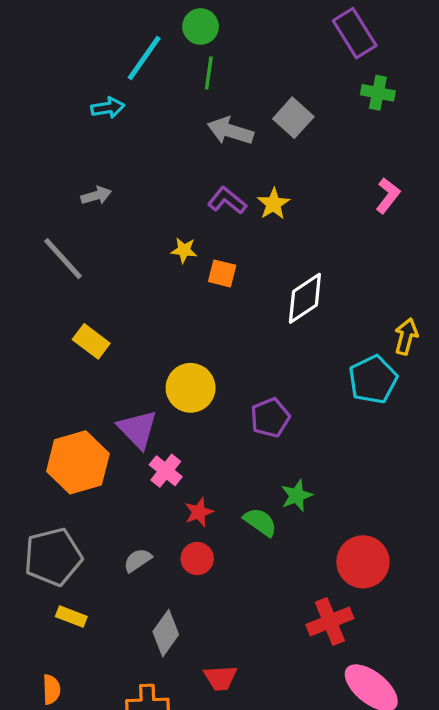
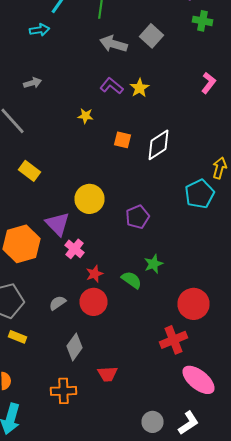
orange square: (222, 273) -> (122, 140), moved
red circle: (197, 559) -> (94, 302), size x1.4

